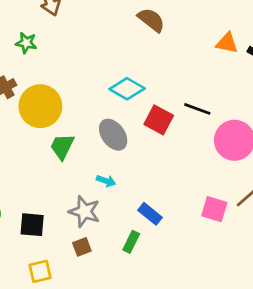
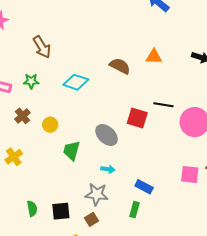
brown semicircle: (151, 20) -> (120, 66), moved
orange triangle: (227, 43) -> (154, 57), moved
cyan diamond: (127, 89) -> (76, 82), moved
yellow circle: (40, 106) -> (50, 125), size x0.5
brown square: (82, 247) -> (92, 219), moved

